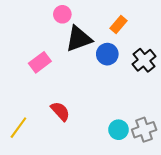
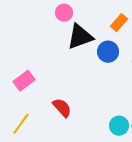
pink rectangle: (40, 62) -> (24, 81), moved

